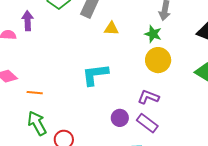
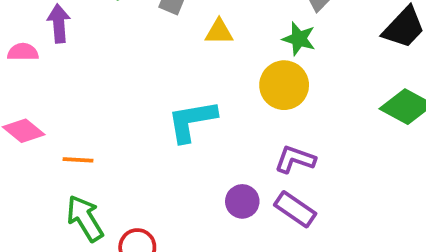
yellow circle: (158, 60) -> (284, 85), moved

